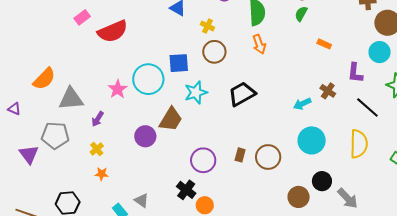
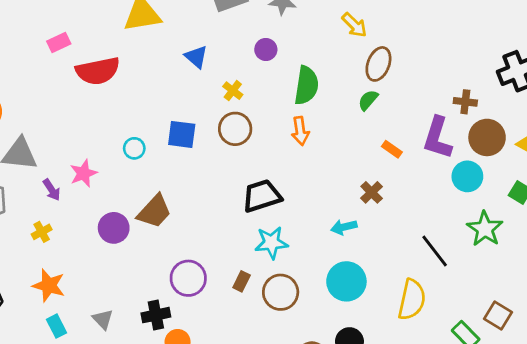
purple L-shape: (355, 73) -> (437, 138), moved, size x1.4
cyan circle: (148, 79) -> (134, 148), size x0.5
pink star: (118, 89) -> (83, 173), moved
brown cross: (328, 91) -> (372, 192), moved
cyan star: (196, 92) -> (271, 243), moved
purple arrow: (98, 119) -> (52, 190), turned -77
orange star: (102, 174) -> (49, 285), moved, size x1.6
black cross: (186, 190) -> (156, 315), turned 30
gray triangle: (142, 200) -> (103, 319), moved

